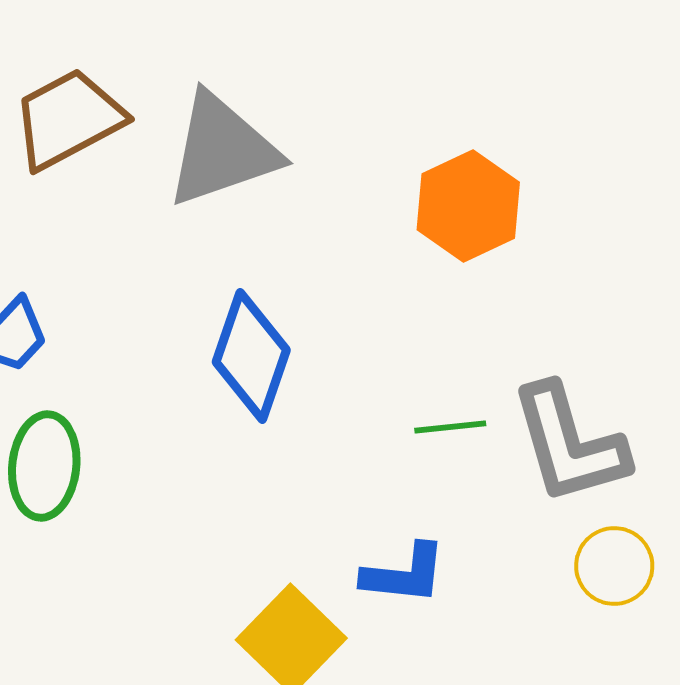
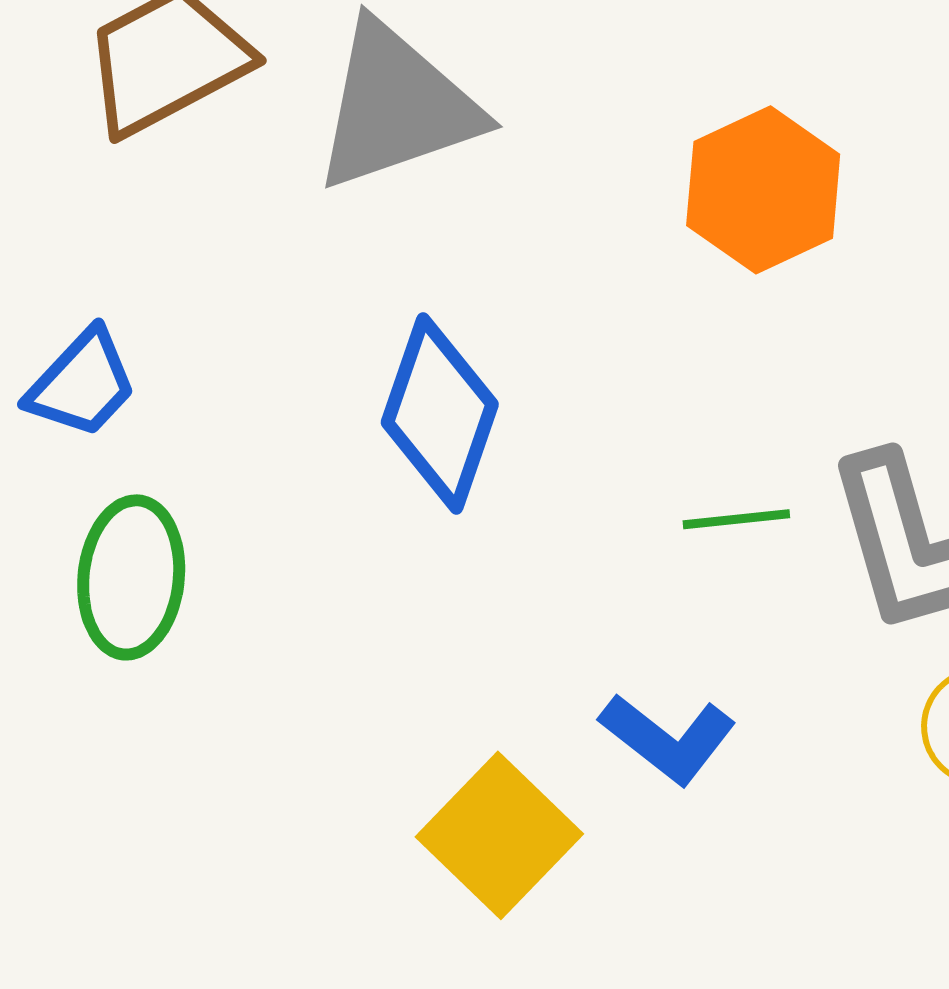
blue L-shape: (404, 574) -> (668, 738), turned 32

